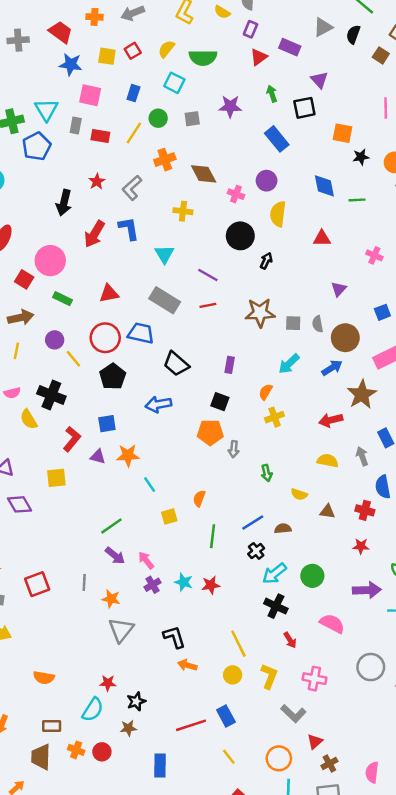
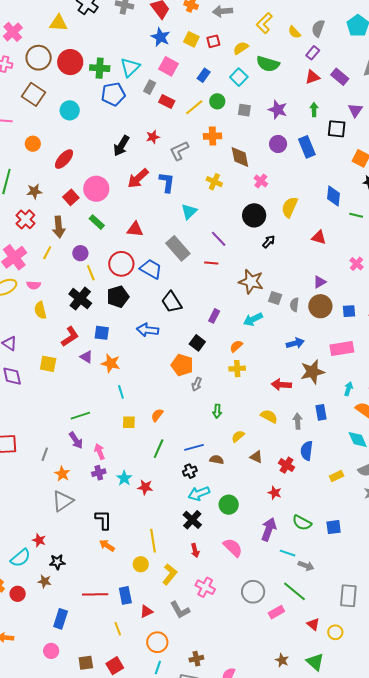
purple circle: (267, 181) -> (278, 144), moved
brown arrow: (21, 318) -> (59, 227), turned 80
brown circle: (345, 338) -> (320, 306), moved
cyan arrow: (289, 364) -> (253, 319), moved
black cross: (51, 395) -> (80, 299), moved
yellow semicircle: (299, 494) -> (238, 436), turned 104
purple arrow: (367, 590) -> (269, 529), turned -85
red triangle: (315, 742) -> (146, 611), moved

